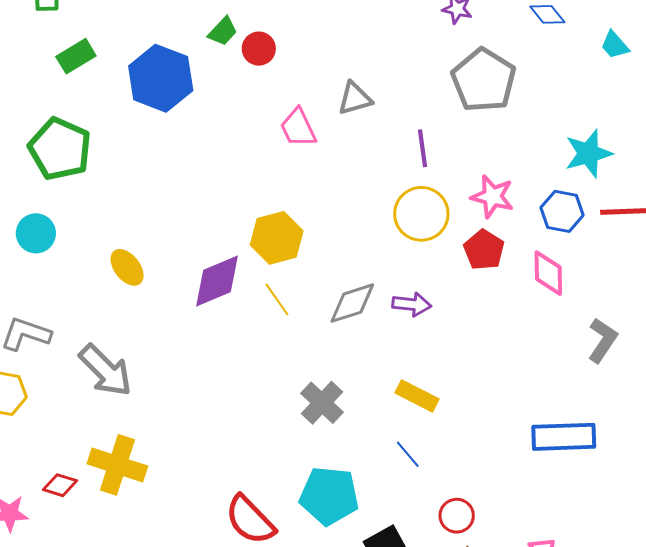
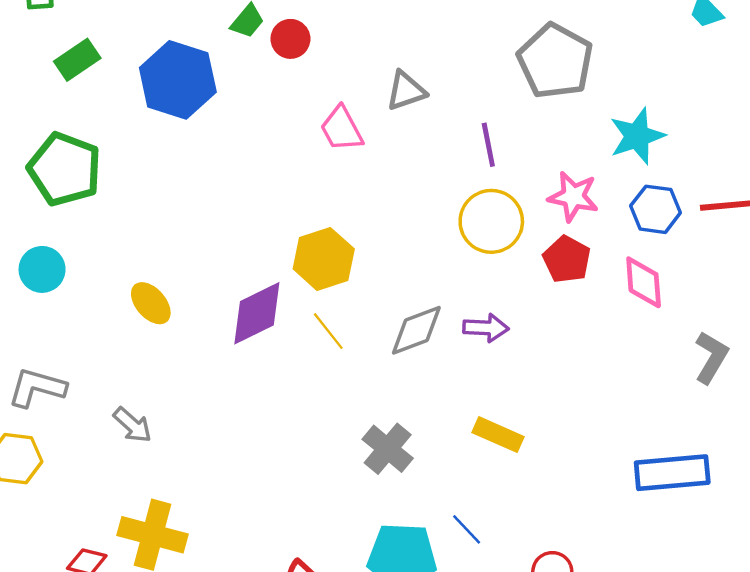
cyan star: (588, 153) -> (637, 136), moved
gray arrow: (105, 370) -> (132, 425), size x0.6
blue line: (408, 454) -> (467, 529), moved

